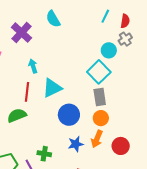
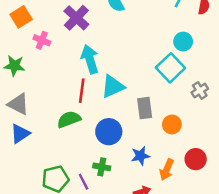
gray cross: (125, 39) -> (200, 91), moved
cyan arrow: (33, 66) -> (90, 59), size x1.6
gray rectangle: (100, 97) -> (145, 108), moved
blue circle: (69, 115) -> (109, 132), moved
orange arrow: (97, 139) -> (167, 170), moved

